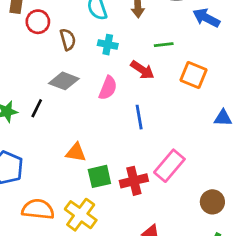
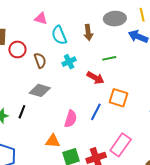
cyan cross: (108, 45) -> (69, 62), turned -32
orange square: (193, 75) -> (119, 98), moved
pink semicircle: (108, 88) -> (71, 119), moved
blue line: (139, 117) -> (96, 112), turned 42

